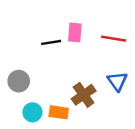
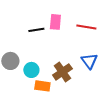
cyan circle: (32, 112) -> (31, 70), moved

